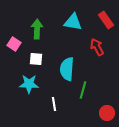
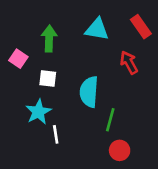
cyan star: (29, 84) -> (38, 112), turned -30
white line: (54, 104) -> (56, 134), moved
red circle: (107, 113) -> (120, 150), moved

